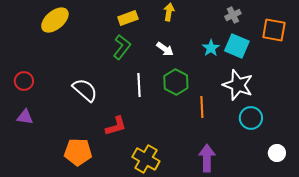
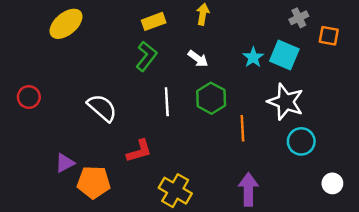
gray cross: (233, 15) -> (299, 18), moved
orange square: (274, 30) -> (329, 36), size x0.7
purple triangle: (25, 117) -> (65, 163), moved, turned -36

